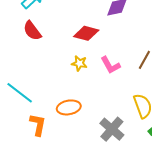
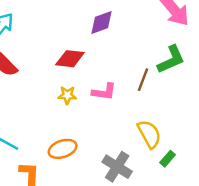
pink L-shape: (110, 65) -> (104, 92), turned -45

